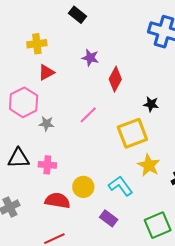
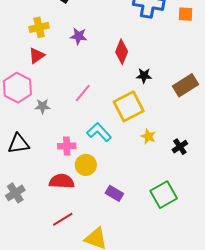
yellow cross: (37, 44) -> (39, 27), moved
red diamond: (115, 79) -> (122, 52), moved
pink cross: (47, 165) -> (67, 146), moved
yellow star: (149, 165) -> (148, 136), size x0.7
cyan L-shape: (121, 186) -> (99, 132), moved

